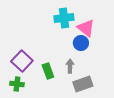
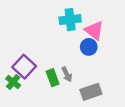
gray arrow: (70, 66) -> (67, 74), moved, turned 152
green cross: (17, 84) -> (13, 82), moved, turned 32

